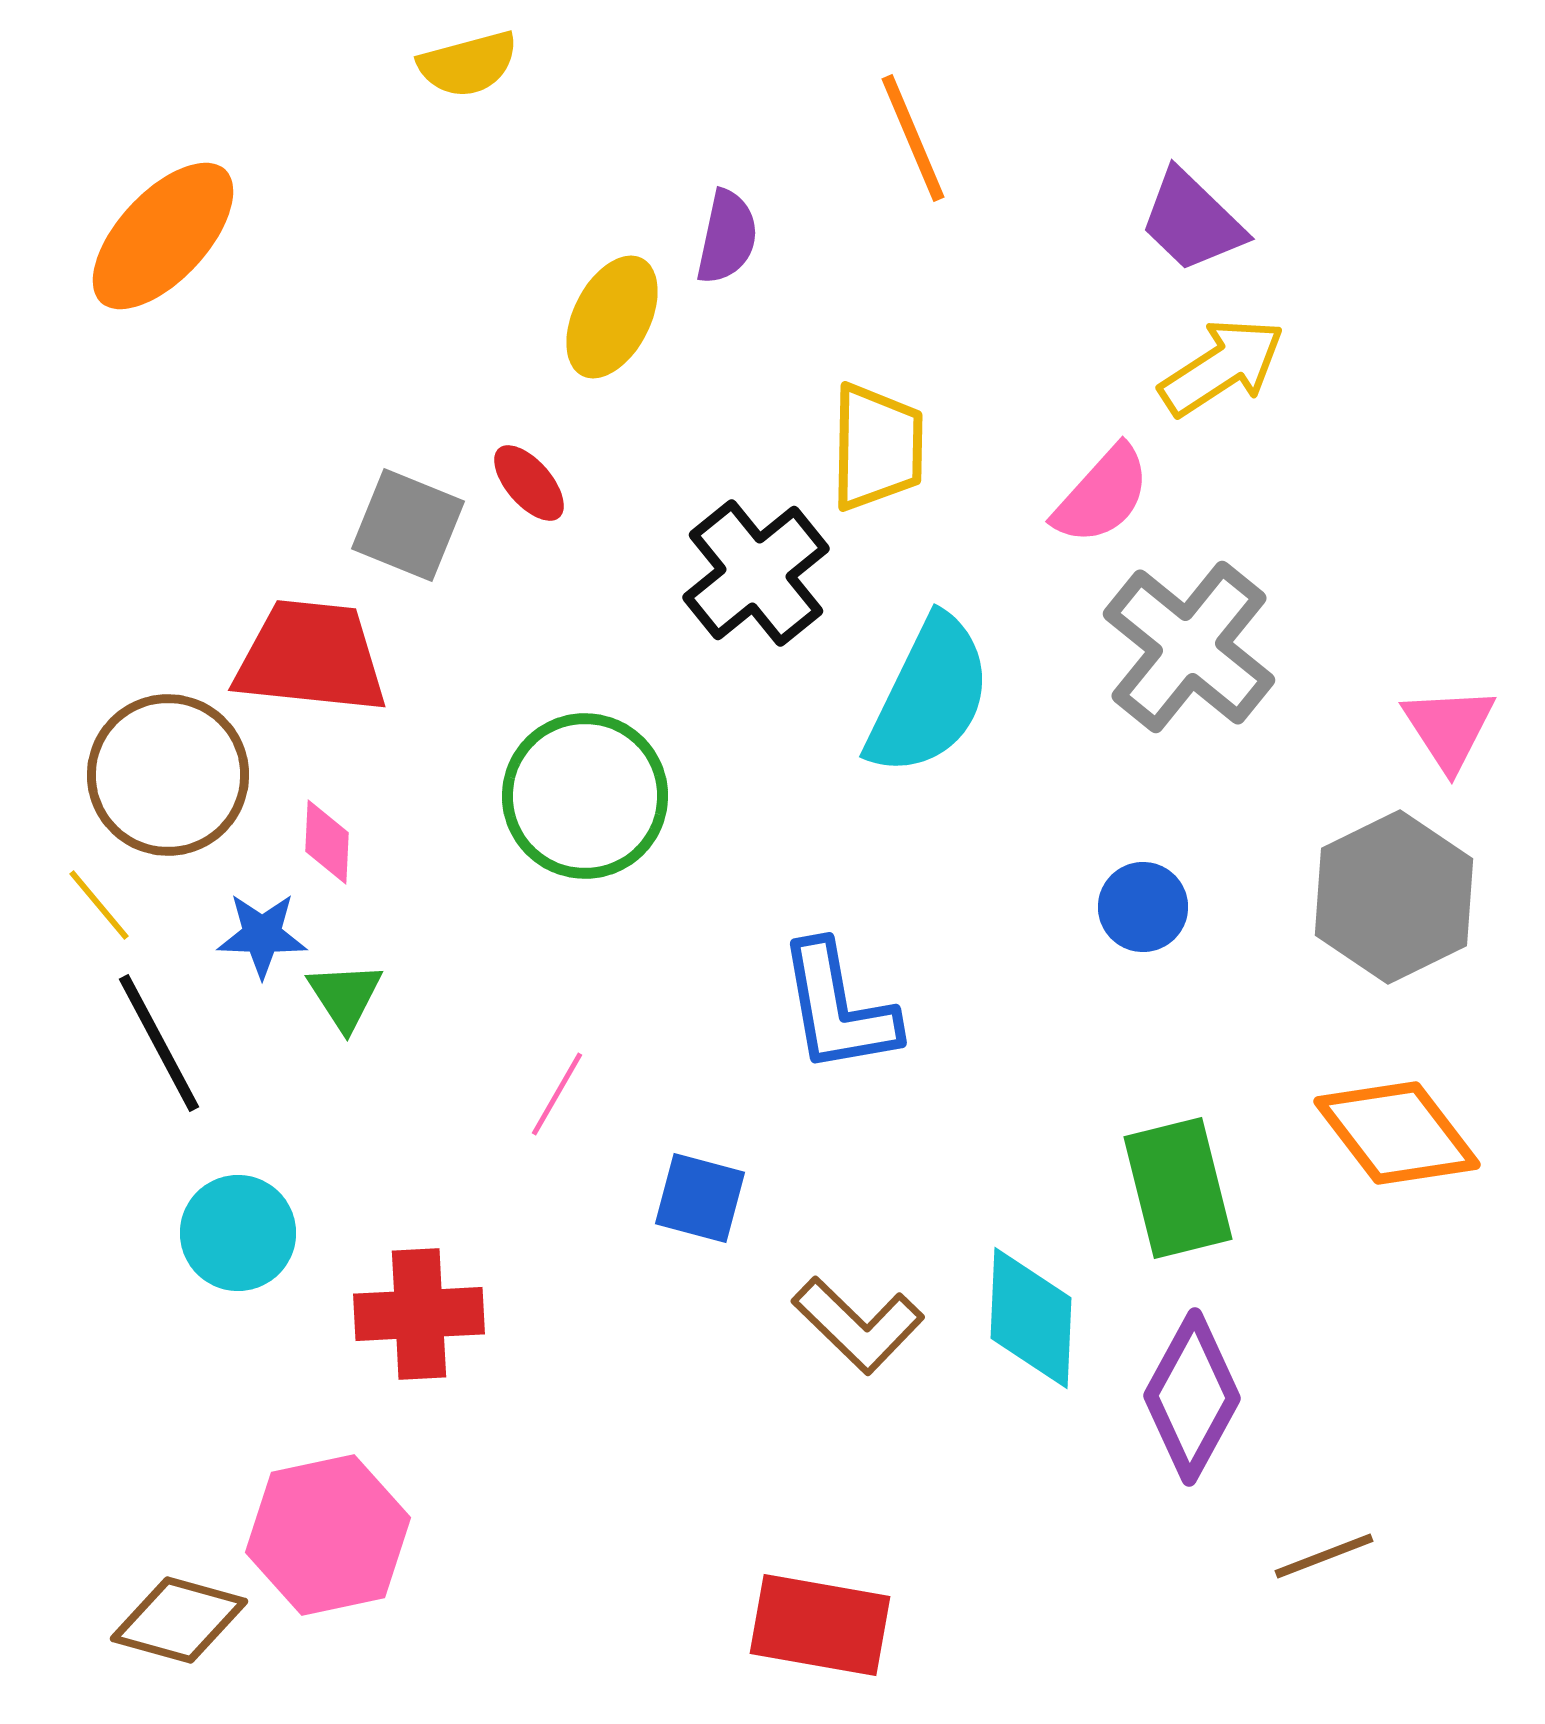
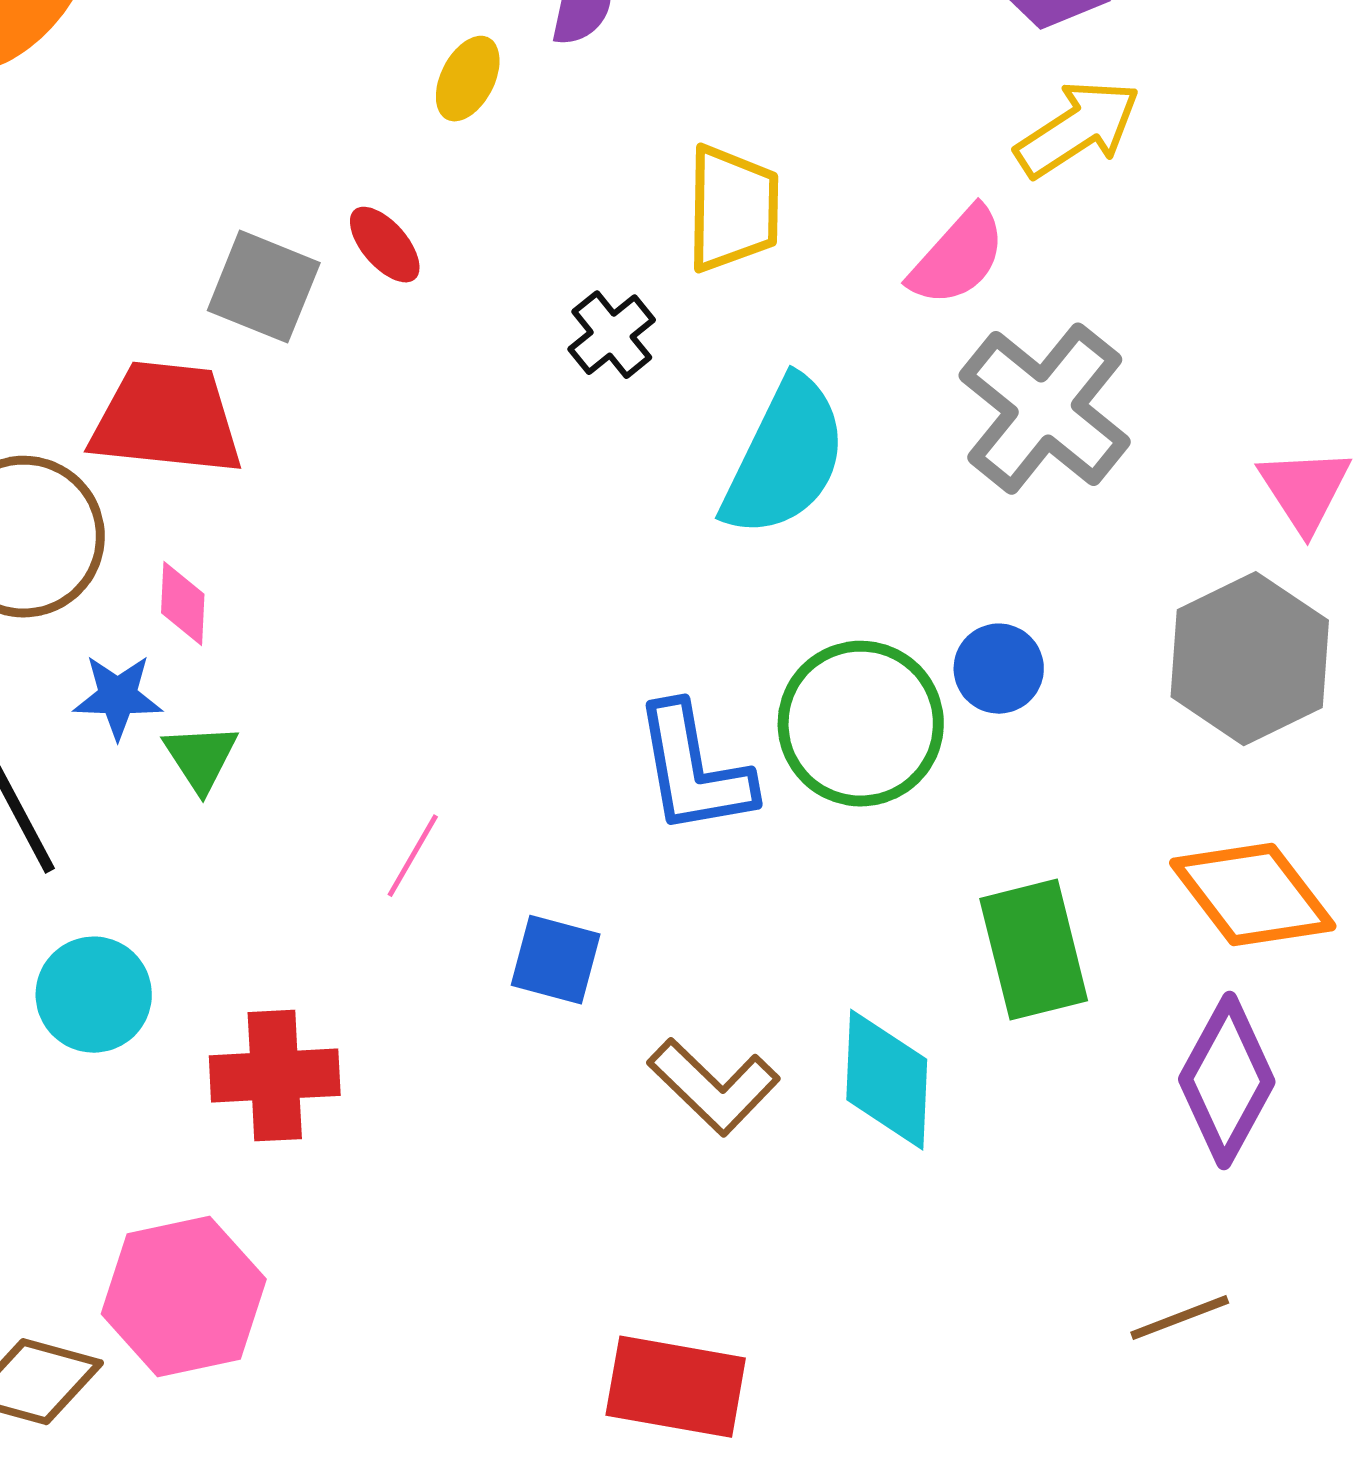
yellow ellipse: (612, 317) -> (468, 79), size x0.7
black cross: (756, 573) -> (612, 335), size x0.6
green circle: (585, 796) -> (861, 724), moved
purple diamond: (1192, 1397) -> (1227, 1081), moved

